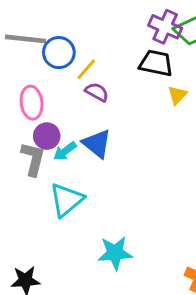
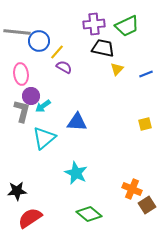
purple cross: (165, 27) -> (94, 24), moved, turned -30
blue triangle: (97, 144) -> (77, 122), moved, turned -35
cyan star: (115, 253) -> (76, 173), turned 30

